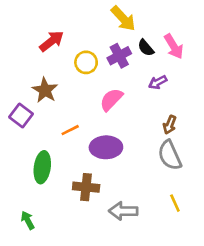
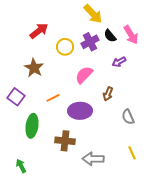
purple square: (21, 115) -> (16, 97), moved
brown arrow: (170, 125) -> (108, 94), moved
gray semicircle: (170, 155) -> (128, 117), size x0.7

